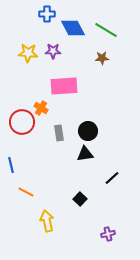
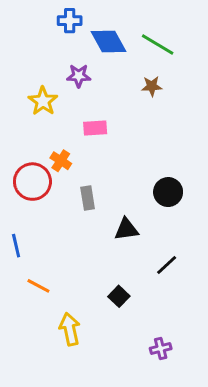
yellow star: (28, 53) -> (43, 101), moved, turned 30
pink rectangle: (64, 86) -> (95, 128), size x0.6
black circle: (88, 131) -> (168, 192), moved

